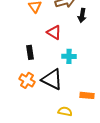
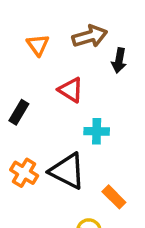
black rectangle: (30, 52) -> (19, 112), moved, turned 40
orange rectangle: (87, 95) -> (114, 197), moved, turned 40

